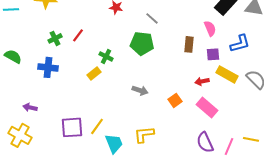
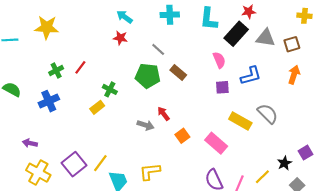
brown rectangle: (189, 44) -> (178, 73), moved, turned -56
blue cross: (48, 67) -> (49, 101), turned -30
yellow rectangle: (227, 74) -> (240, 121), moved
red arrow: (202, 81) -> (163, 114), moved, turned 64
purple square: (72, 127) -> (74, 164), turned -35
yellow cross: (20, 135) -> (38, 173), moved
yellow line: (251, 139) -> (262, 177), turned -56

